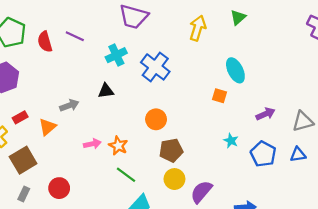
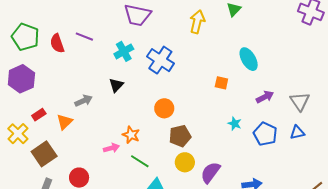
cyan ellipse: (235, 70) -> (249, 59), moved
black triangle: (106, 91) -> (116, 85), turned -35
gray triangle: (303, 121) -> (300, 101), turned -45
pink arrow: (92, 144) -> (111, 148), moved

